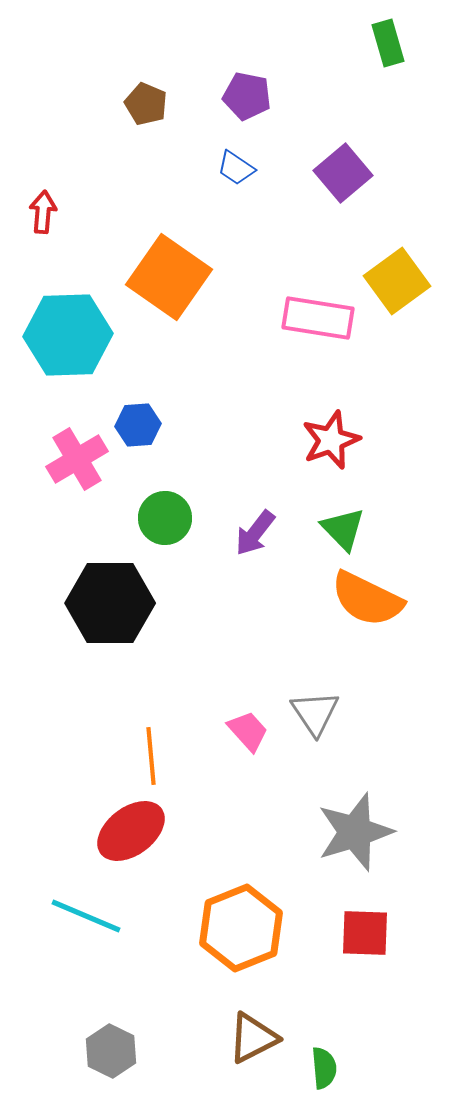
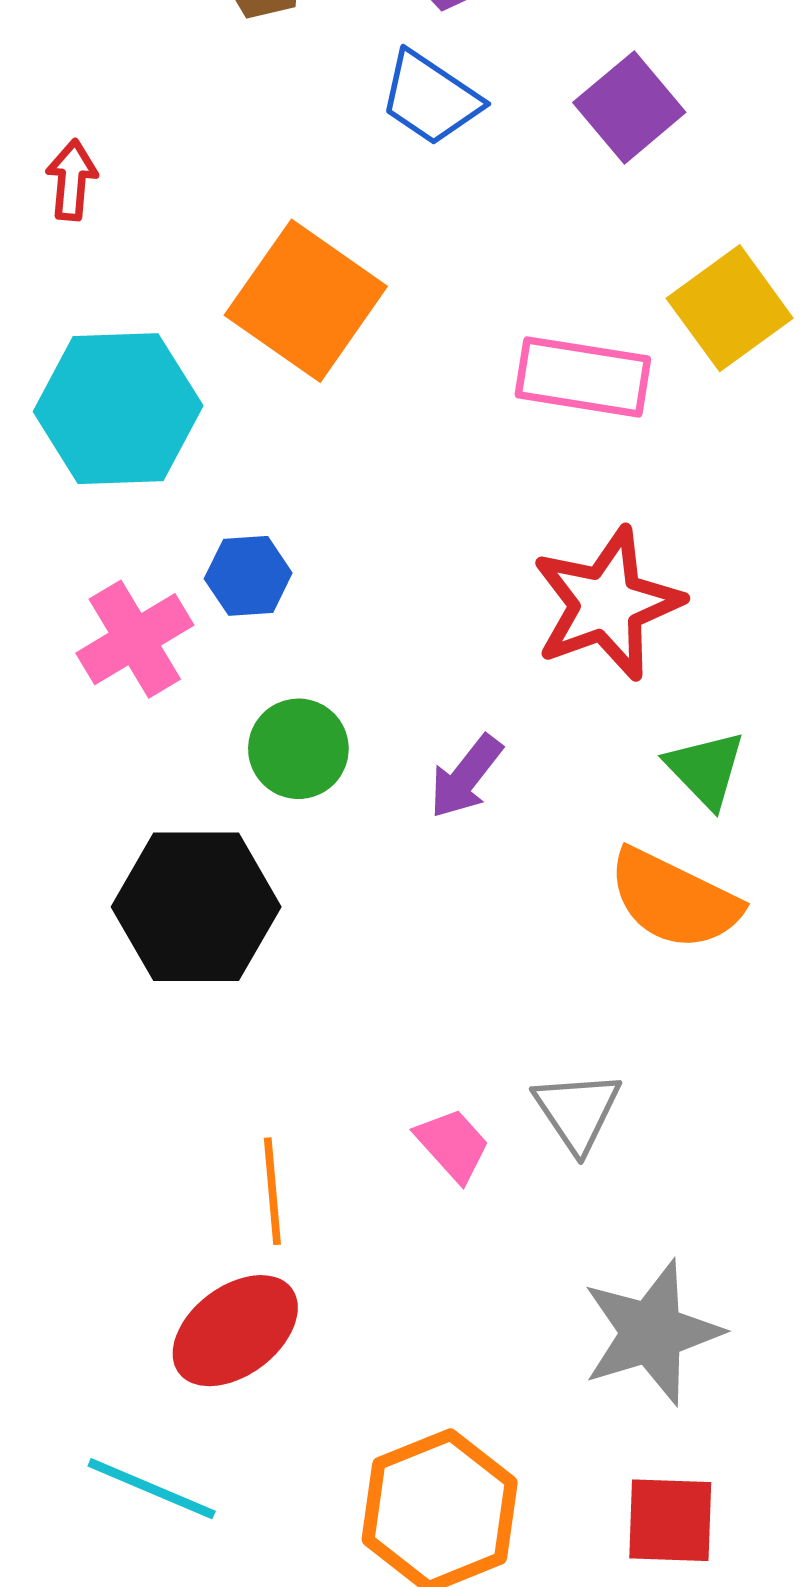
blue trapezoid: (236, 168) -> (430, 98), size x1.5
red star: (331, 440) -> (607, 604), size x1.4
green triangle: (343, 529) -> (706, 769), moved

